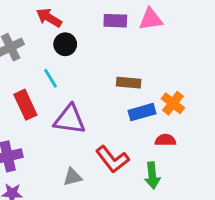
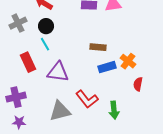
black circle: (65, 44) -> (46, 26), moved
red semicircle: (166, 140) -> (138, 84), moved, turned -80
gray triangle: (73, 177) -> (60, 111), size x1.6

